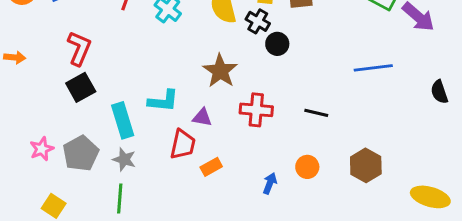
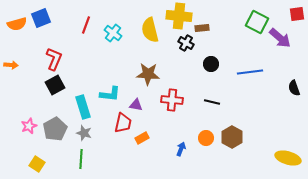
black cross: (258, 21) -> (186, 43), moved
black circle: (277, 44) -> (211, 64), moved
brown star: (220, 71) -> (148, 74), turned -30
brown hexagon: (366, 165) -> (232, 137), moved

